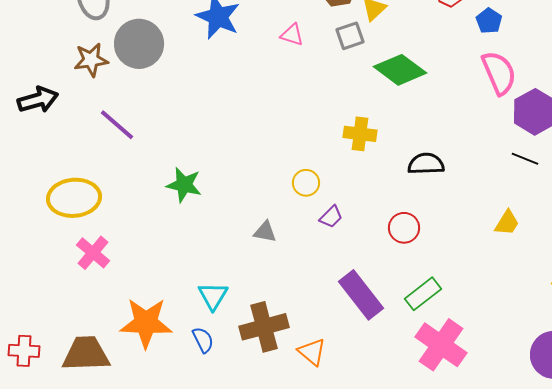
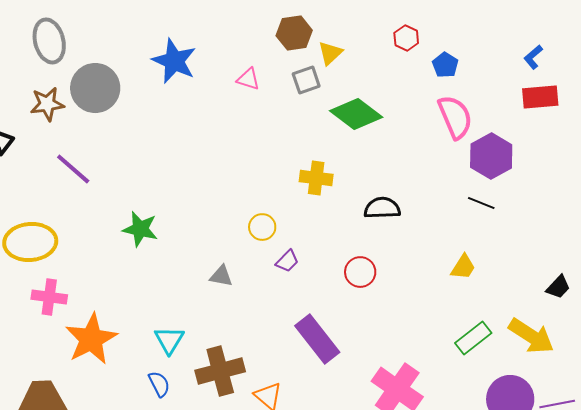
pink cross: (93, 253) -> (49, 297), turned -32
green rectangle: (423, 294) -> (473, 338), moved
orange star: (146, 323) -> (91, 339), moved, turned -30

